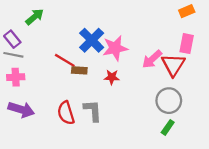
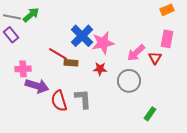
gray line: (13, 55) -> (12, 17), moved
red triangle: (173, 65) -> (155, 58), size x0.6
pink cross: (16, 77) -> (23, 69), moved
gray circle: (169, 101) -> (129, 81), moved
purple arrow: (21, 110) -> (37, 86), moved

